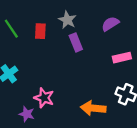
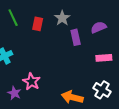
purple rectangle: (76, 42) -> (76, 37), moved

